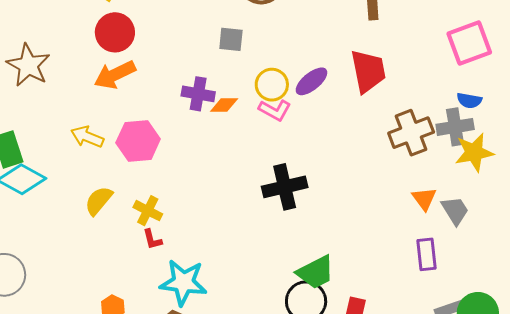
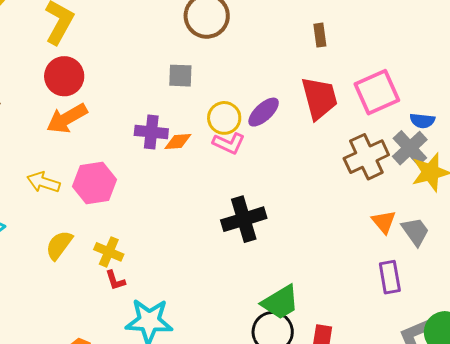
pink square: (469, 43) -> (377, 92), moved
gray cross: (455, 127) -> (410, 148), turned -30

